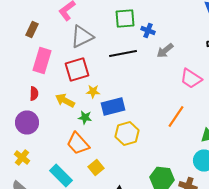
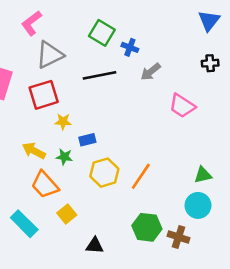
green square: (125, 18) -> (102, 33), turned 35
yellow arrow: (65, 100) -> (34, 151), moved
blue rectangle: (113, 106) -> (87, 140), size x0.6
orange line: (176, 116) -> (141, 176), moved
green star: (85, 118) -> (64, 157), moved

